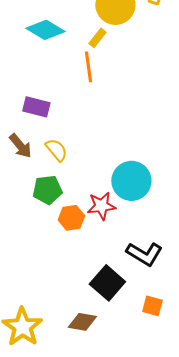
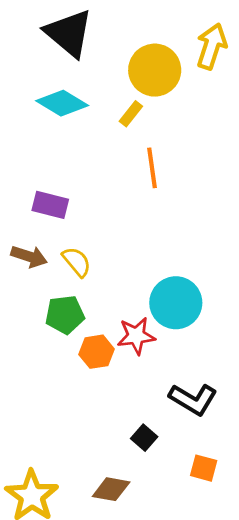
orange line: (88, 67) -> (152, 168), moved
brown arrow: (20, 146) -> (29, 256), turned -32
black square: (107, 283) -> (144, 438), size x0.6

